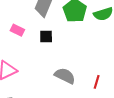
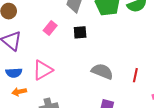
pink rectangle: (17, 30) -> (50, 28), turned -72

